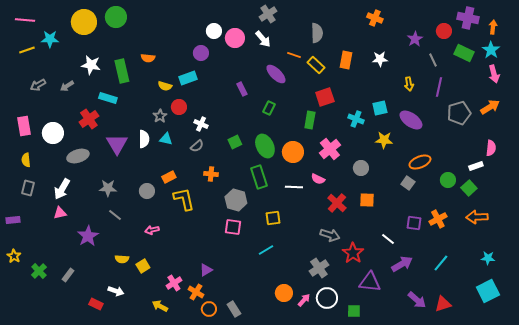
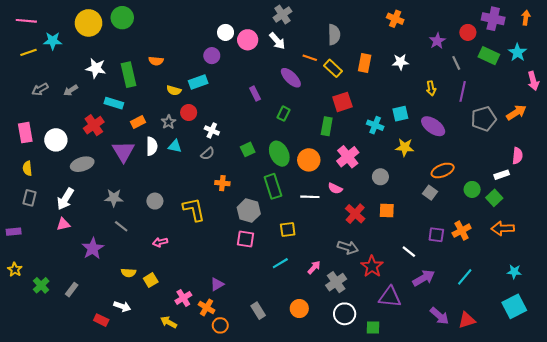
orange arrow: (493, 27) -> (526, 18), moved
pink arrow: (494, 74) -> (533, 81), moved
orange rectangle: (169, 177) -> (138, 122), moved
pink arrow: (304, 300) -> (314, 267), moved
gray rectangle: (234, 309) -> (258, 311), moved

